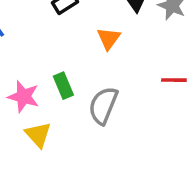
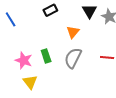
gray semicircle: (103, 106) -> (73, 58), moved

